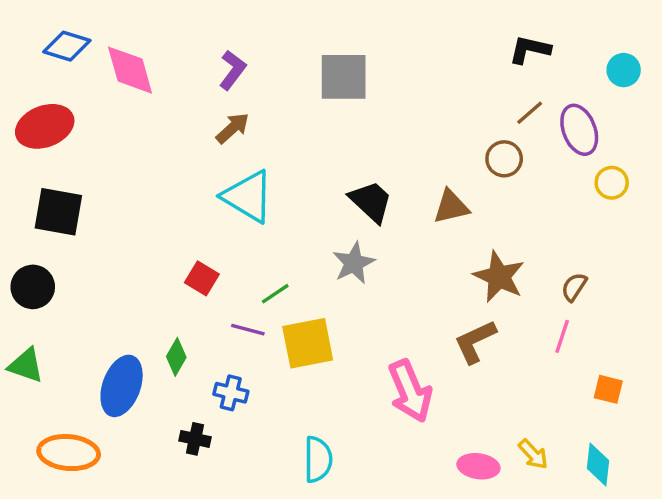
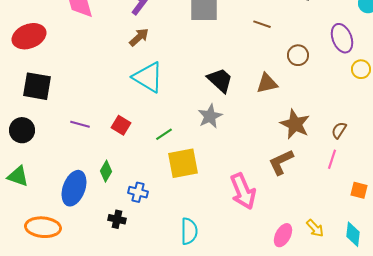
brown line: (530, 113) -> (262, 24), moved, turned 60
purple line: (248, 330) -> (80, 124), moved
pink ellipse: (478, 466) -> (283, 235), turned -70

